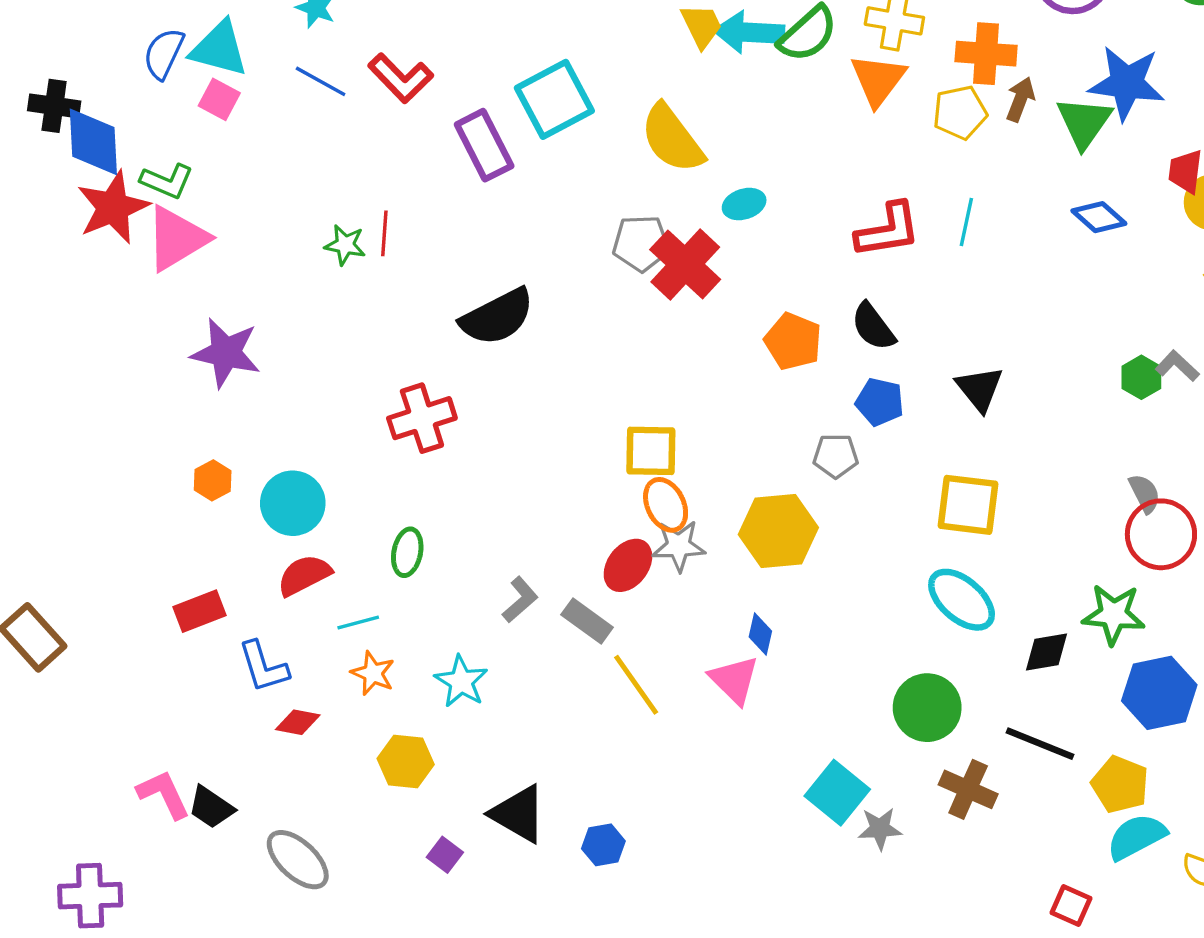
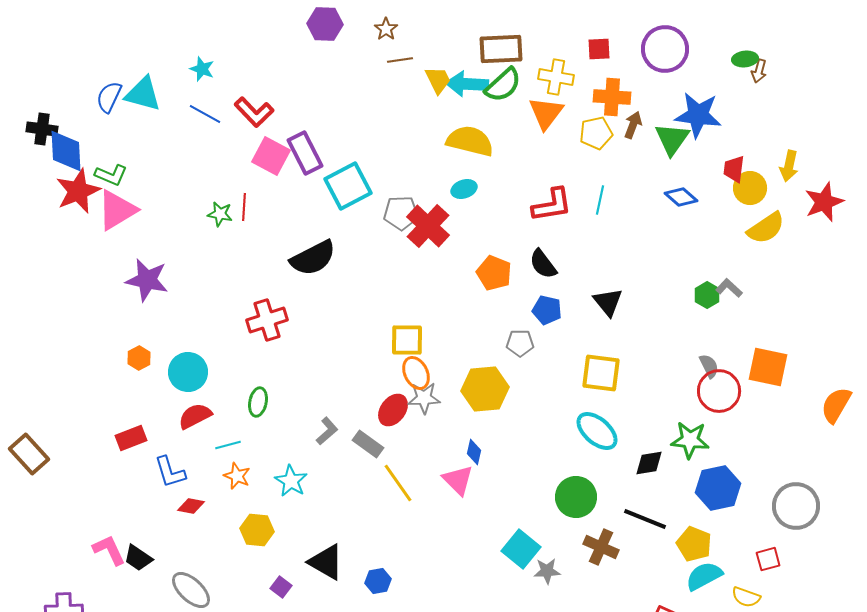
pink square: (219, 99) -> (271, 156), moved, size x1.5
cyan square: (554, 99) -> (348, 186), moved
yellow semicircle: (672, 139) -> (470, 141), moved, turned 141

